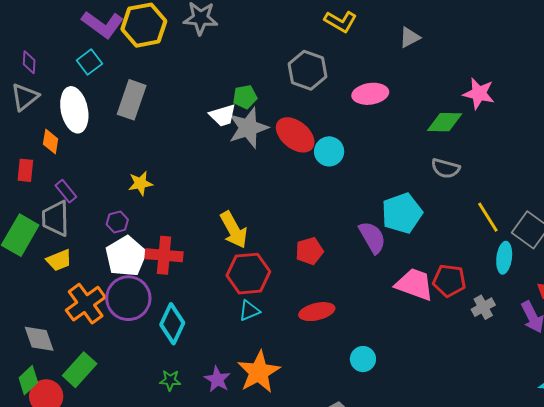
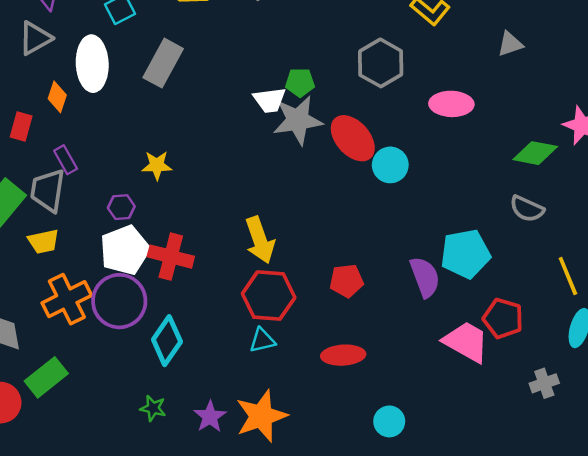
red pentagon: (449, 281) -> (503, 318), moved

